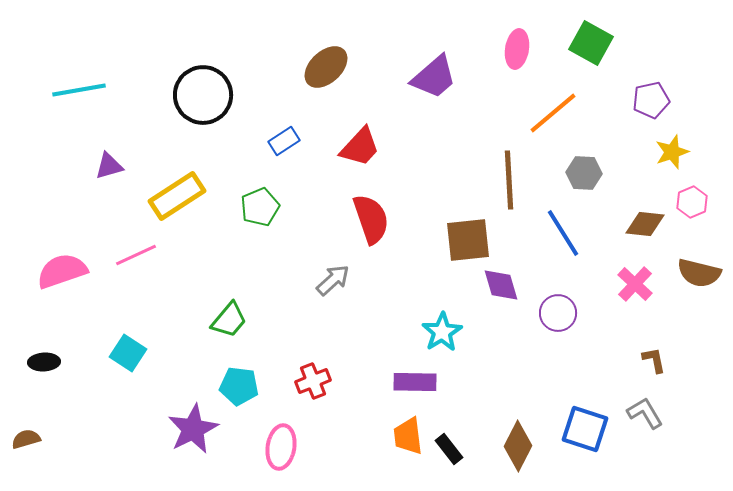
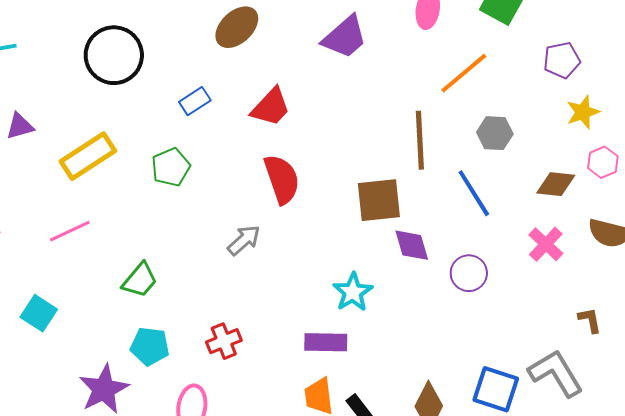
pink line: (136, 255) -> (70, 231), moved
brown L-shape: (654, 360) -> (590, 320), moved
gray L-shape: (645, 413) -> (556, 373), size x1.5

